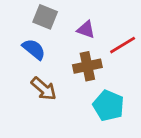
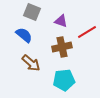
cyan pentagon: (109, 106) -> (64, 80), moved, turned -30

